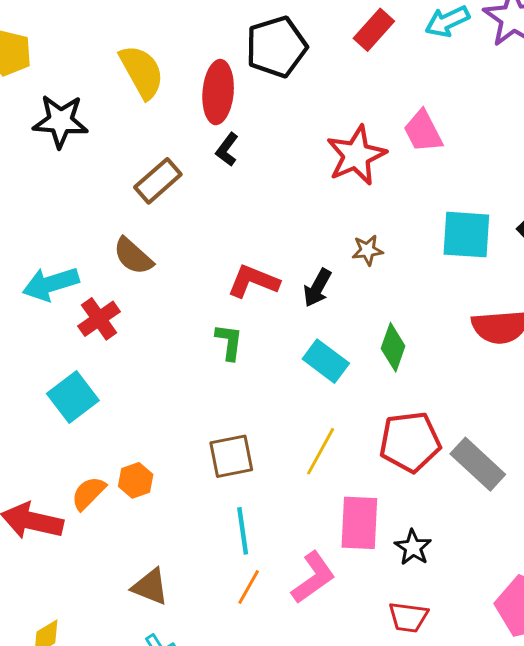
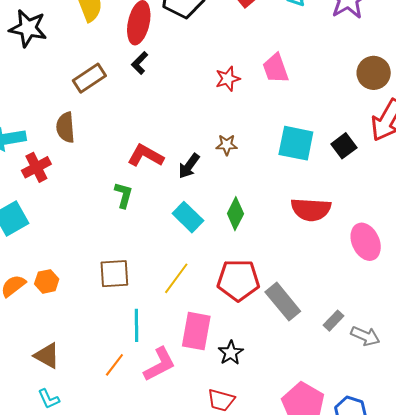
red star: (356, 155) -> (228, 79), size x0.6
brown semicircle: (133, 256) -> (66, 127), turned 36
cyan line: (243, 531) -> (137, 325), moved

